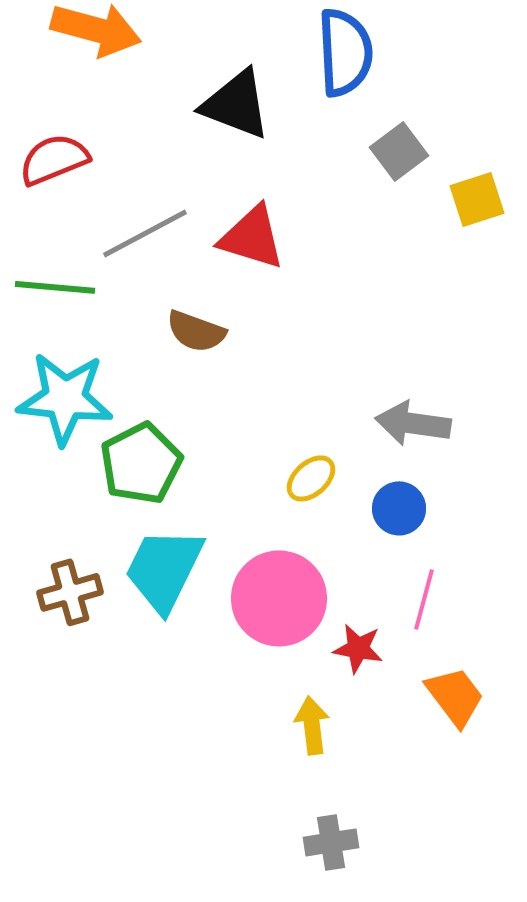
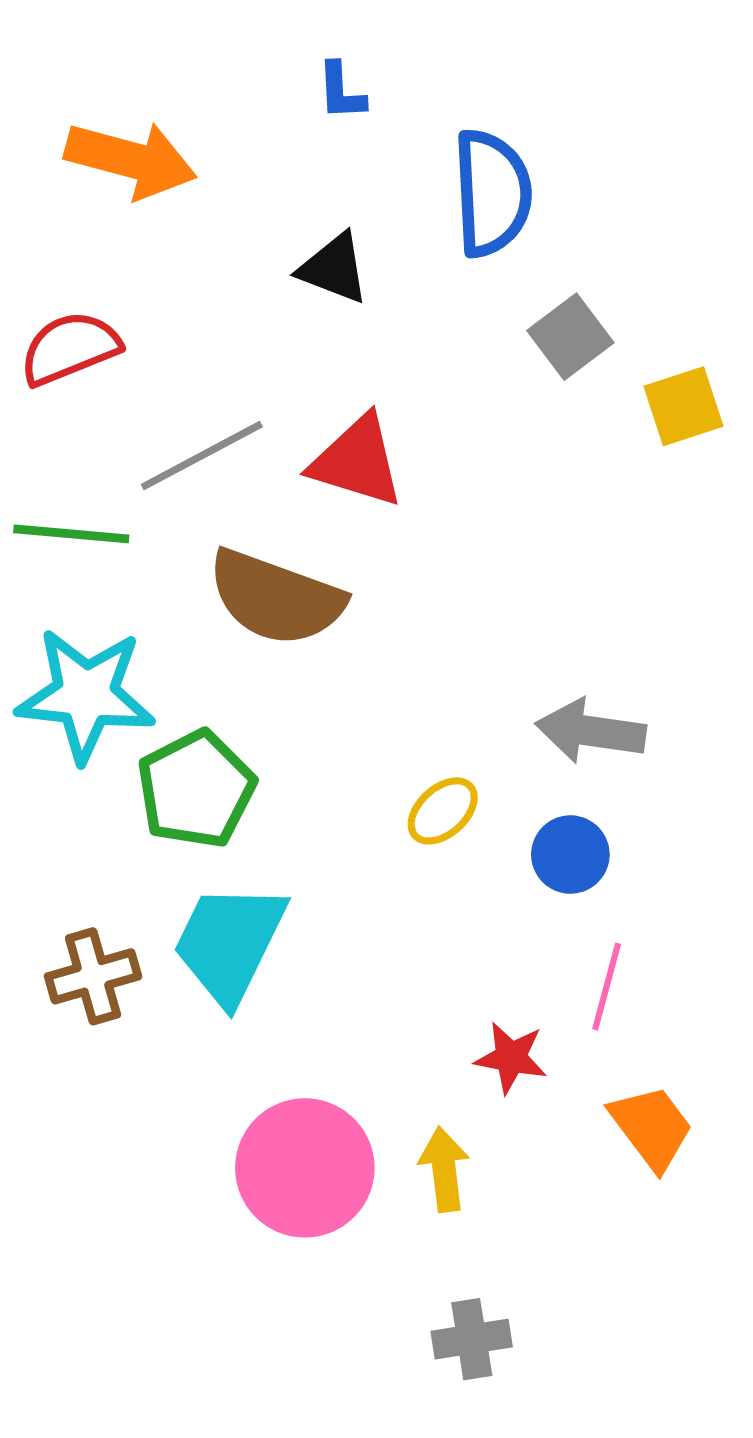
black triangle: (236, 104) -> (334, 268), size x0.7
brown semicircle: (196, 331) -> (276, 598), size x1.6
pink circle: (279, 598) -> (305, 1168), moved

